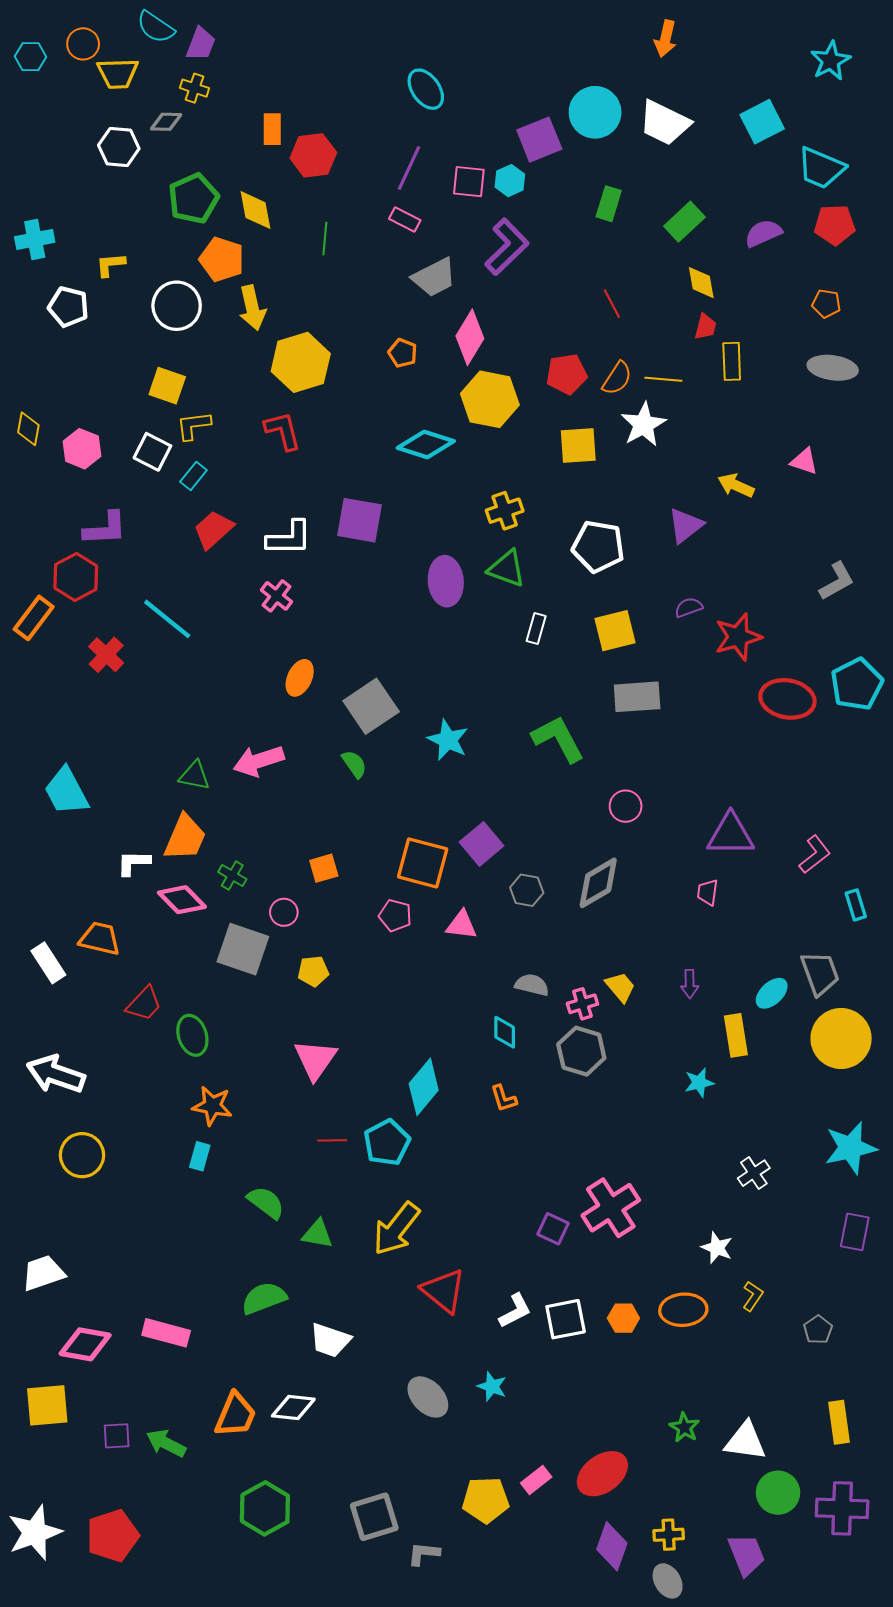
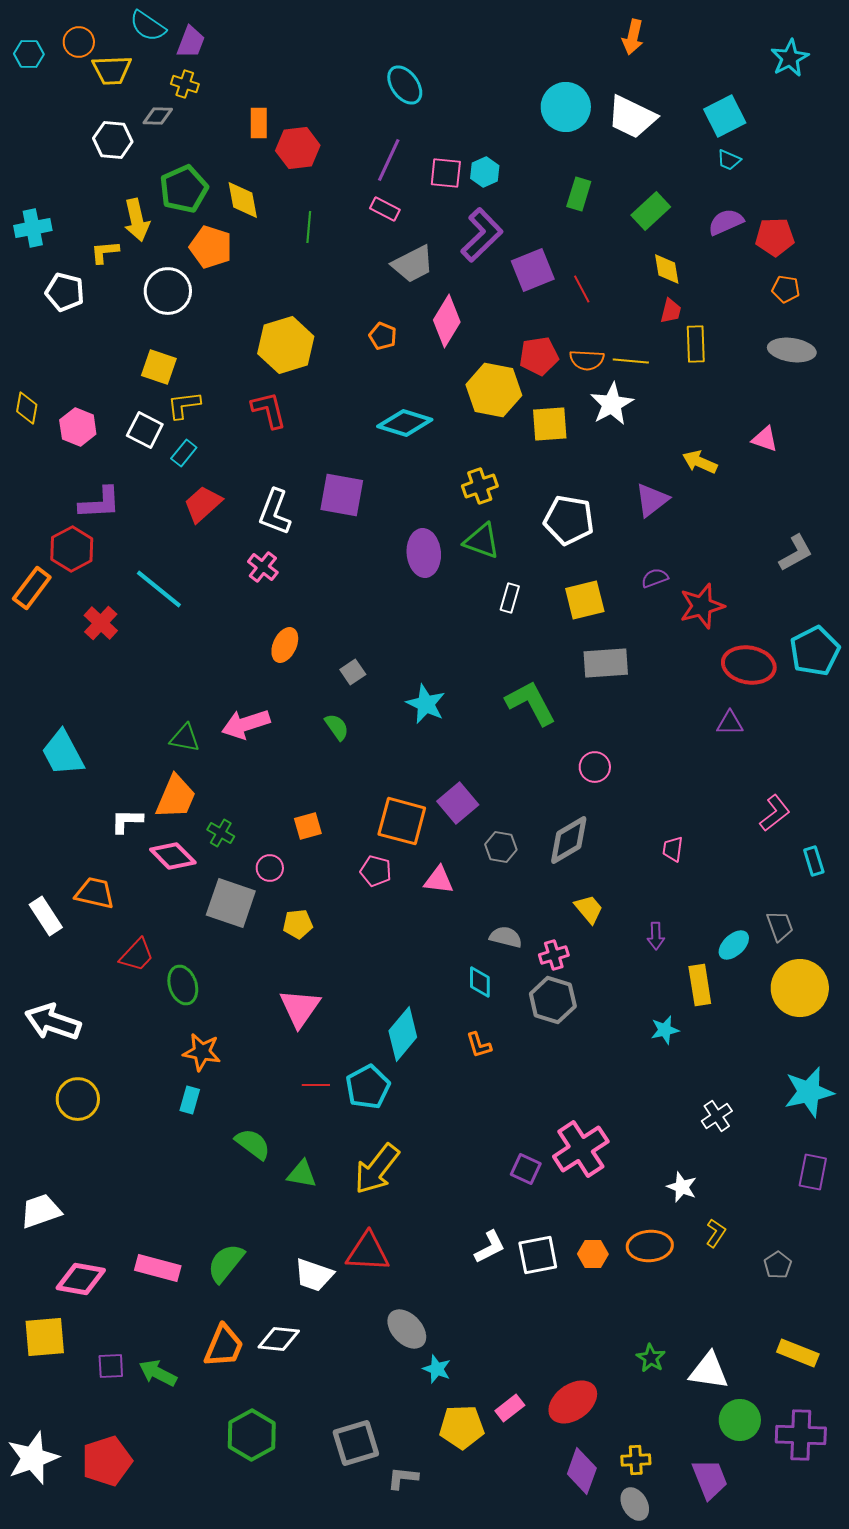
purple square: (539, 140) -> (533, 270), moved
cyan trapezoid: (821, 168) -> (729, 160), moved, size x0.5
red pentagon: (835, 225) -> (775, 237), moved
yellow arrow: (252, 308) -> (137, 220), moved
orange semicircle: (617, 378) -> (587, 360), turned 60
yellow hexagon: (490, 399) -> (494, 390), moved
white L-shape: (289, 538) -> (275, 512), turned 111
gray square: (371, 706) -> (353, 672), size x0.5
purple triangle: (731, 835) -> (730, 723), moved, size x0.6
gray trapezoid: (820, 973) -> (780, 926), size x0.7
yellow trapezoid: (620, 987) -> (589, 909), moved
red triangle: (444, 1291) -> (368, 1252), moved, turned -36
green semicircle: (264, 1298) -> (226, 1263), moved, turned -30
cyan star: (492, 1386) -> (437, 1369), moved
yellow rectangle: (839, 1422) -> (798, 1353), turned -60

